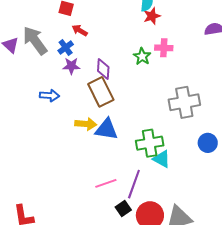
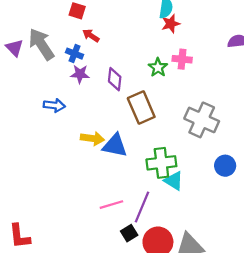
blue cross: (66, 48) -> (74, 54), turned -35
brown rectangle: (101, 92) -> (141, 108), moved
gray cross: (184, 102) -> (202, 120), turned 32

